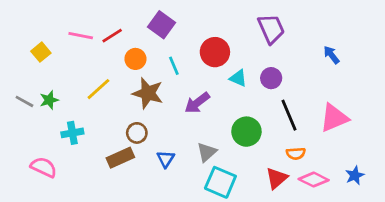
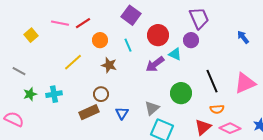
purple square: (161, 25) -> (131, 15), moved
purple circle: (271, 78) -> (191, 40), moved
brown star: (148, 93) -> (109, 65), size x0.7
green star: (49, 100) -> (30, 94), moved
purple arrow: (197, 103) -> (155, 64), moved
pink semicircle: (44, 167) -> (14, 119), moved

